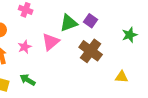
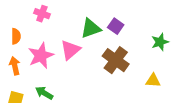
pink star: (25, 47) -> (41, 56), size x1.6
yellow triangle: (122, 77) -> (153, 81), moved

